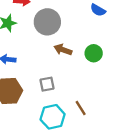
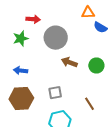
brown line: (81, 108) -> (89, 104), moved

